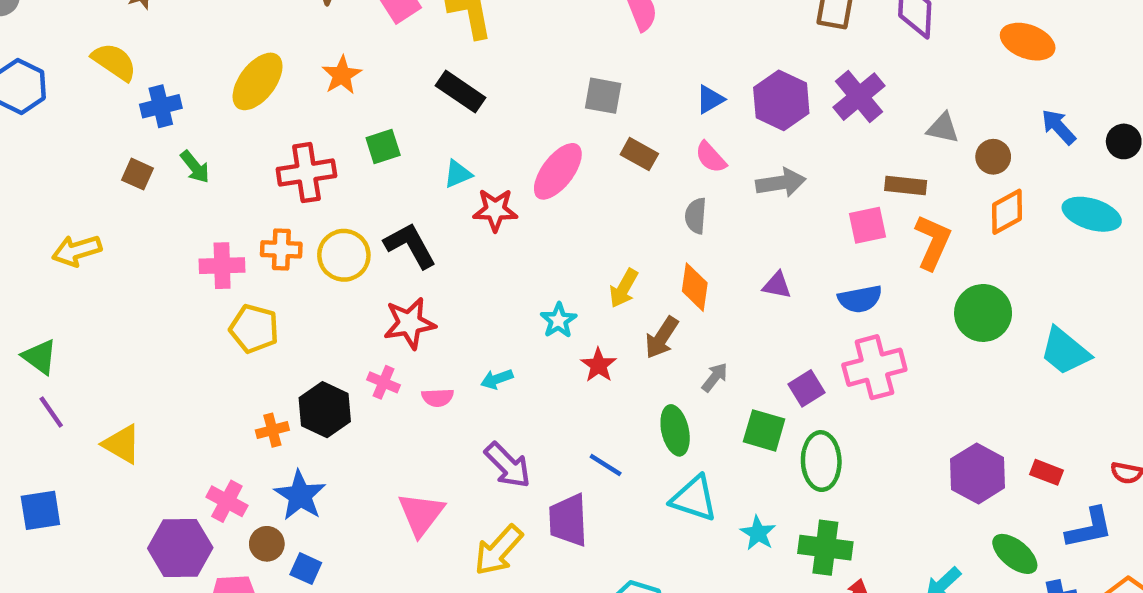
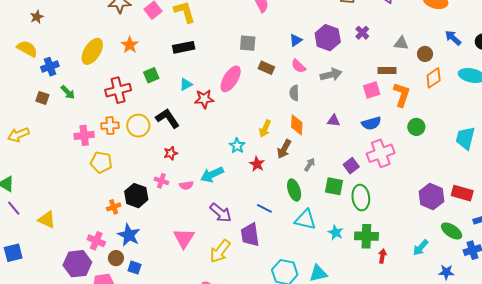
black rectangle: (460, 92) -> (184, 47), turned -40
purple cross: (859, 97) -> (362, 33), size x0.6
green circle: (983, 313) -> (416, 127), moved, size x0.7
red star: (410, 323) -> (171, 153), size x0.6
cyan trapezoid: (1065, 351) -> (465, 138), turned 70
cyan arrow: (497, 379) -> (212, 175), size x1.6
red rectangle: (1046, 472) -> (462, 193), size x1.5

